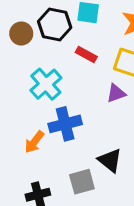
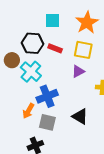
black hexagon: (55, 25) -> (32, 43), moved
brown circle: (21, 33) -> (12, 60), moved
gray square: (82, 182) -> (47, 122), moved, turned 36

